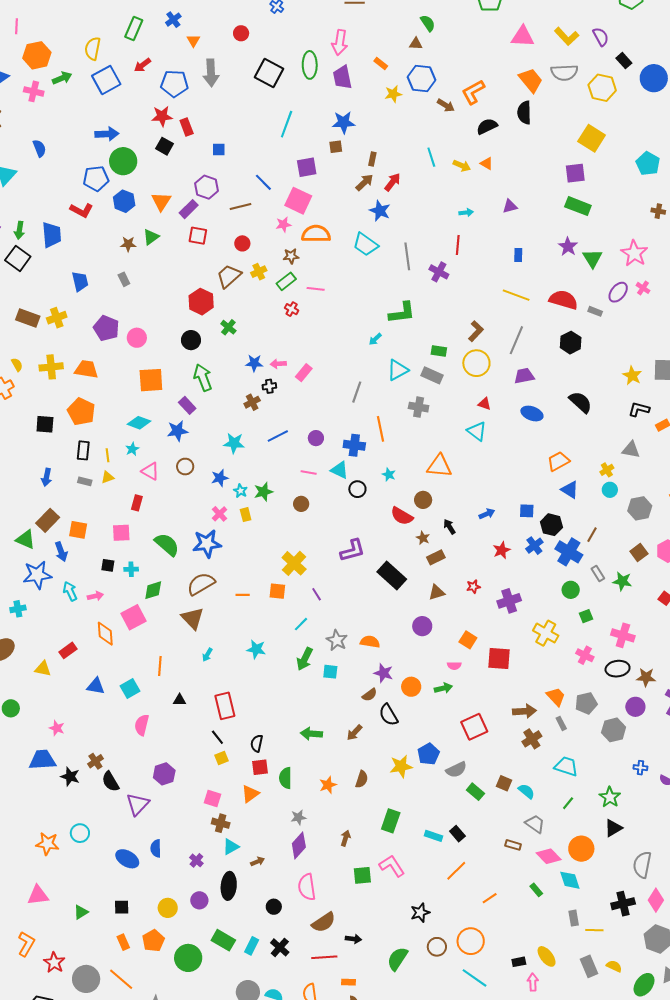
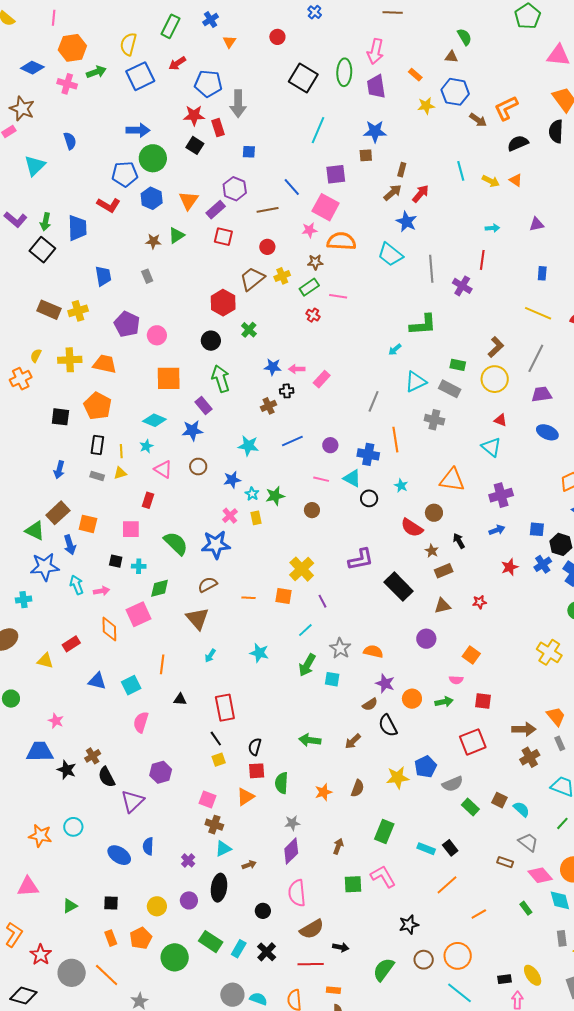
gray arrow: (211, 73) -> (238, 104), moved
yellow semicircle: (17, 365) -> (36, 356), turned -128
brown semicircle: (201, 584) -> (208, 585), size x0.7
purple cross: (509, 601) -> (501, 495), moved
red square: (499, 658) -> (483, 701), moved, size x0.7

